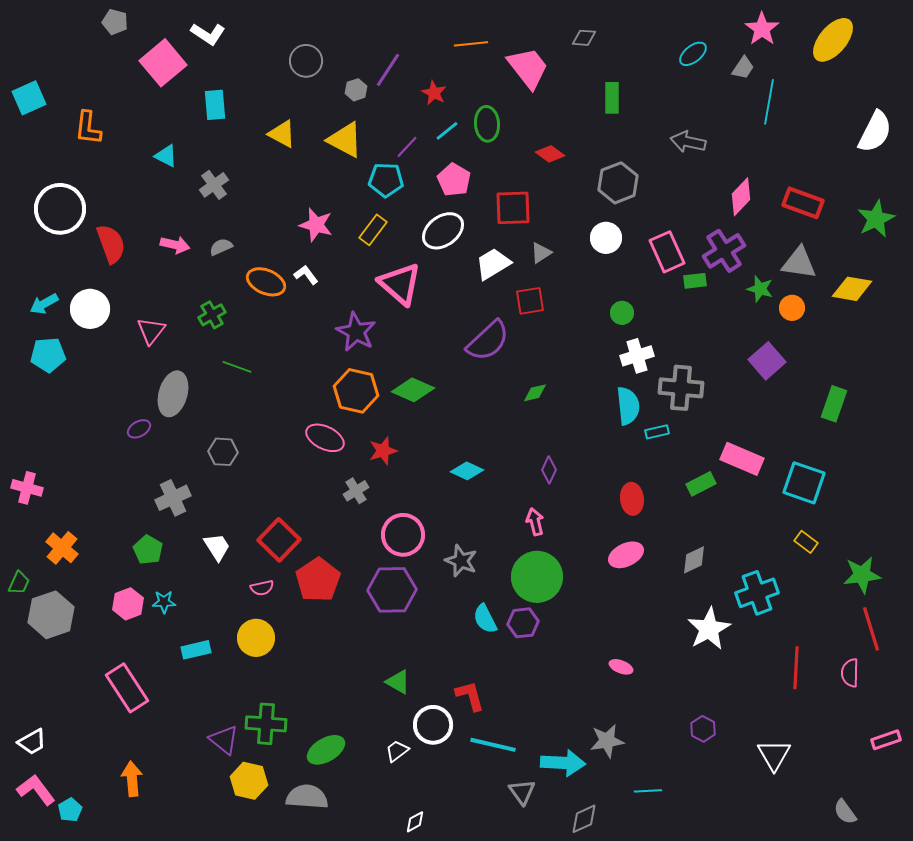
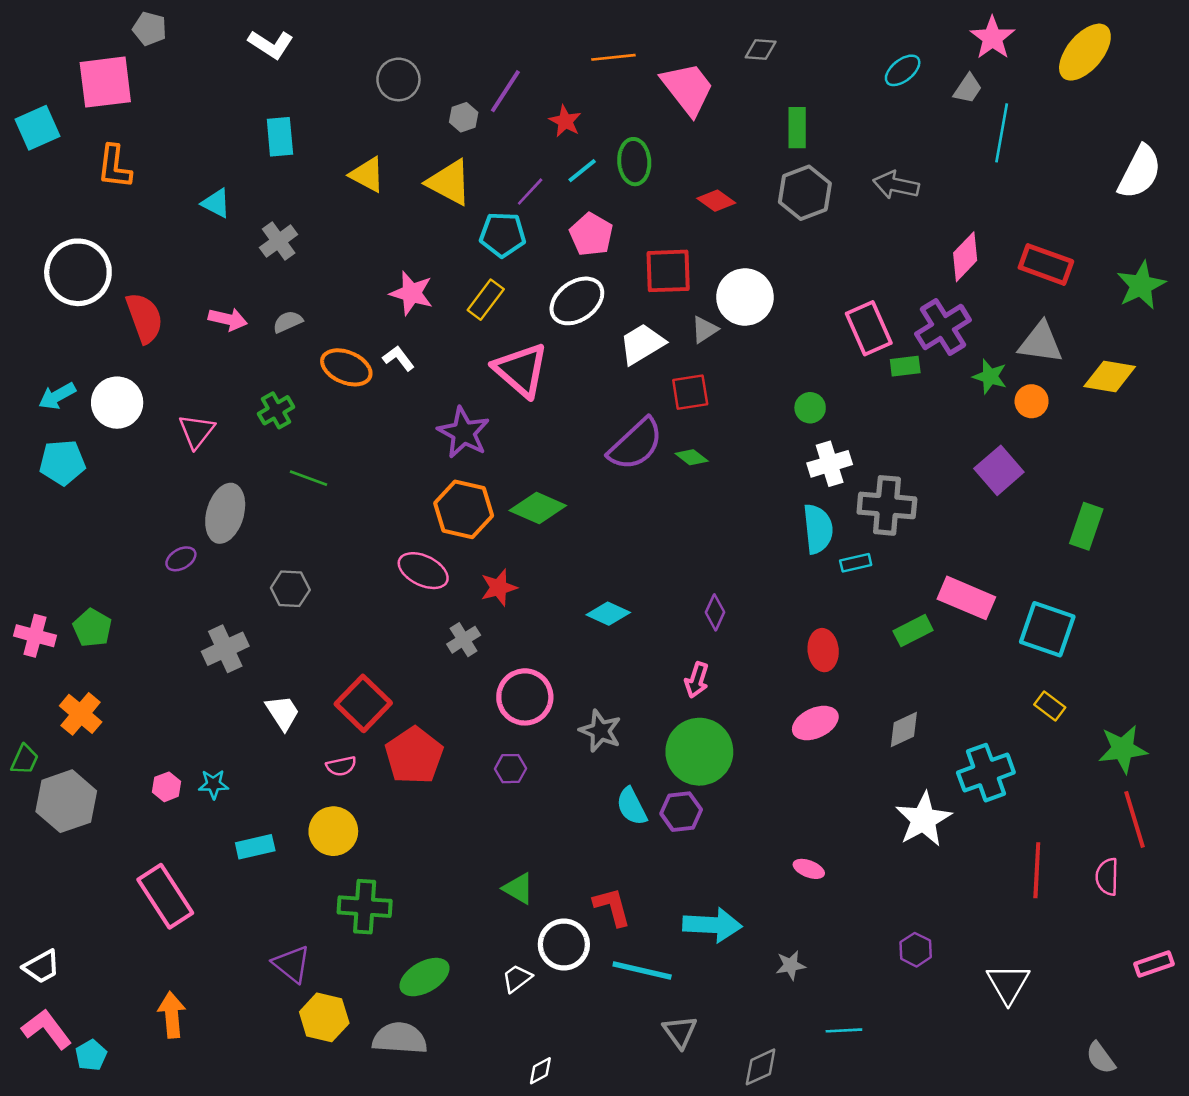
pink square: (163, 63) -> (105, 82), moved, turned 33
gray hexagon: (618, 183) -> (805, 193), moved
white circle: (606, 238) -> (745, 297), moved, size x1.4
green diamond: (535, 393) -> (692, 457), moved, turned 50
pink arrow: (535, 522) -> (697, 680), turned -148
green pentagon: (148, 550) -> (92, 628), moved
purple hexagon: (392, 590) -> (510, 769), size x0.5
pink hexagon: (128, 604) -> (167, 787), size x0.7
green cross: (266, 724) -> (365, 907), moved
gray star: (607, 741) -> (791, 965), size x0.7
cyan arrow: (563, 763) -> (712, 925), moved

